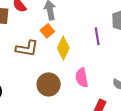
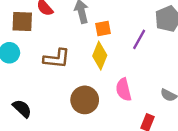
orange square: (47, 31) -> (103, 28), moved, turned 32
purple line: (97, 36) -> (139, 39), turned 42

